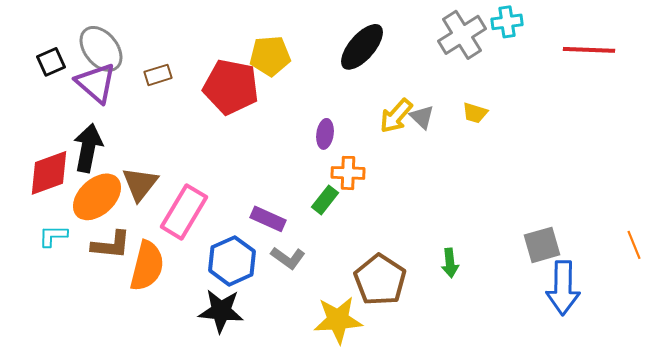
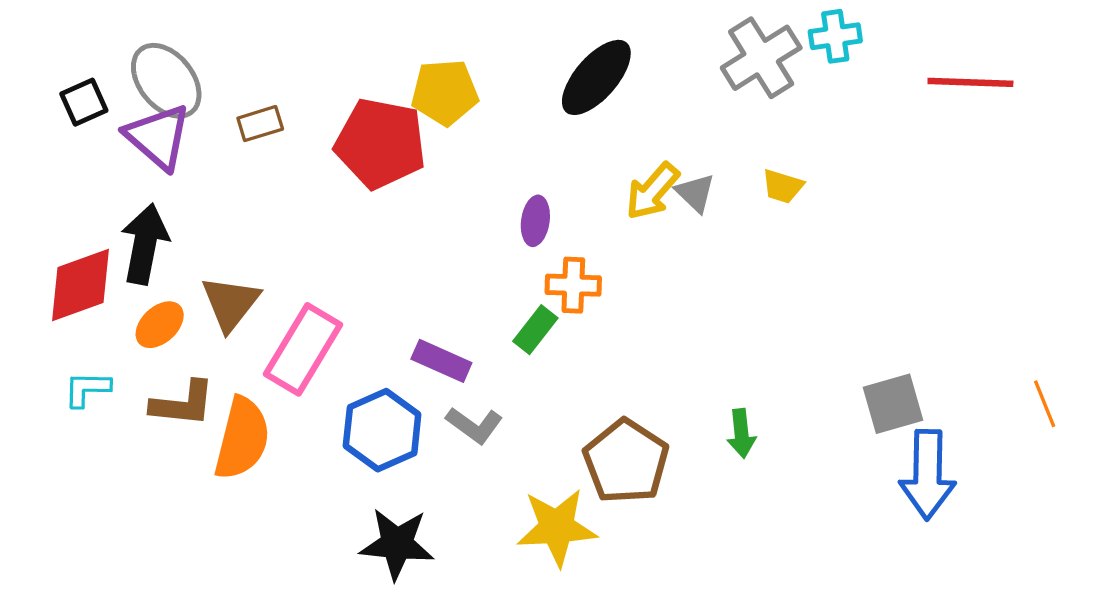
orange ellipse: (97, 197) -> (160, 325), size x0.6
black star: (221, 311) -> (397, 544), moved

